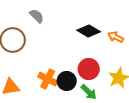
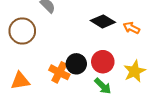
black circle: (67, 81) -> (76, 64), moved

